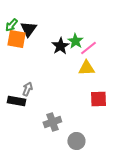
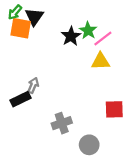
red square: (98, 99) -> (114, 109), moved
black rectangle: (16, 101) -> (21, 99), turned -36

